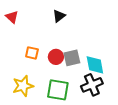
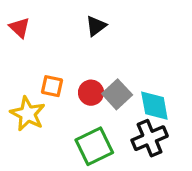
gray square: (72, 58) -> (117, 94), turned -30
yellow star: (23, 86) -> (28, 114), moved, turned -30
green square: (58, 90) -> (94, 146), turned -35

